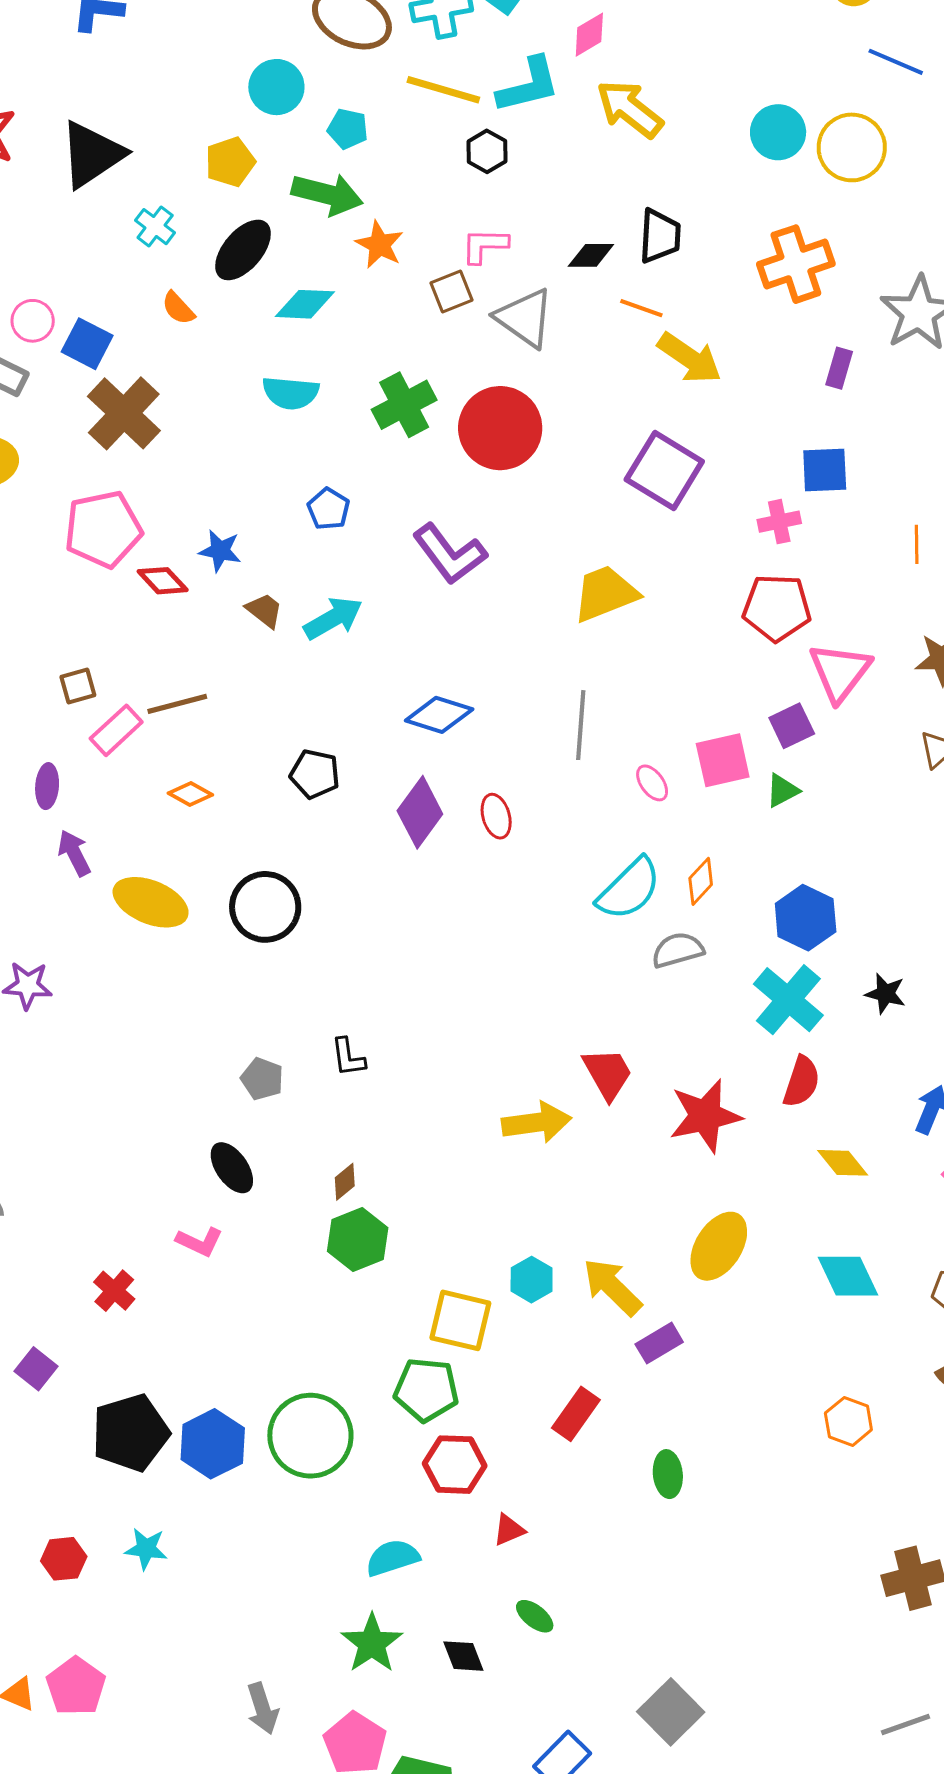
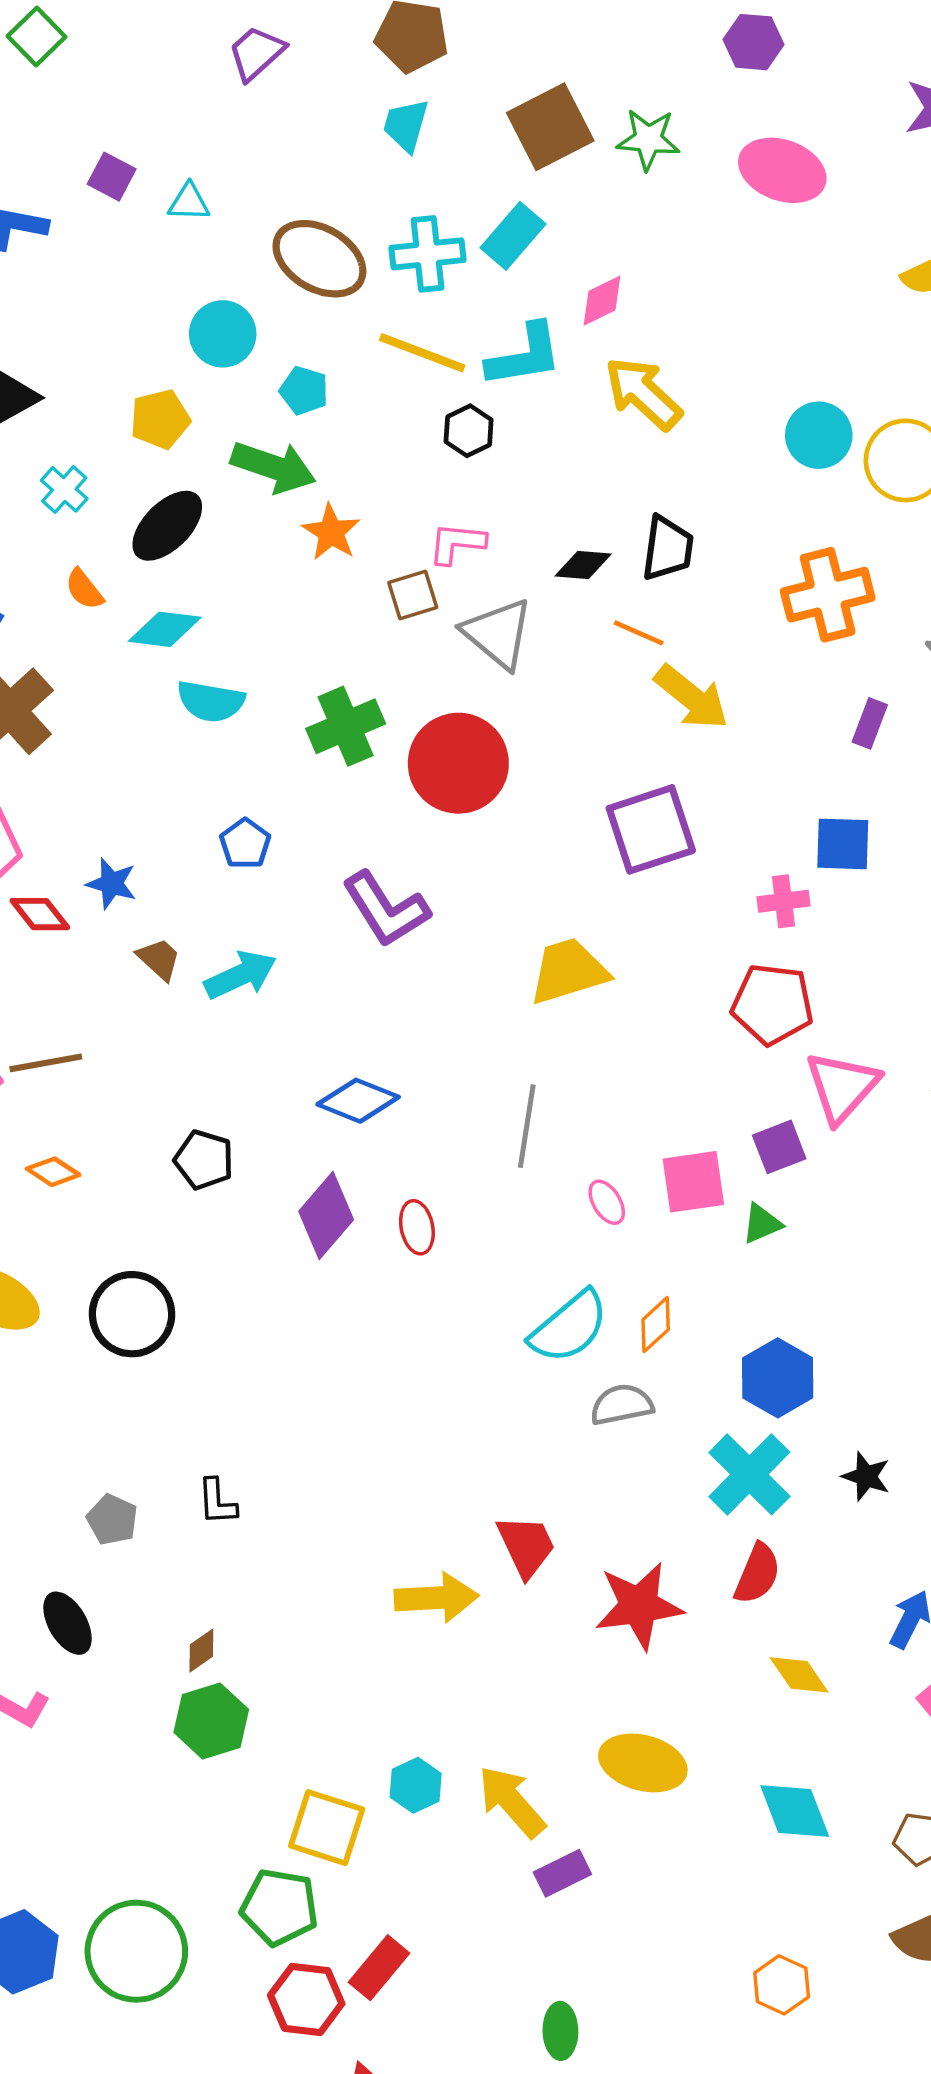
cyan diamond: (305, 304) -> (165, 629), moved
purple square: (664, 471) -> (651, 829), turned 36
yellow ellipse: (719, 1246) -> (643, 1763), turned 68
red rectangle: (576, 1414) -> (379, 1968), moved

